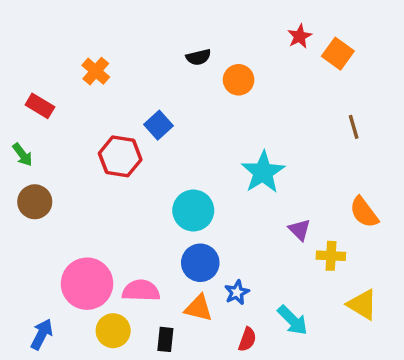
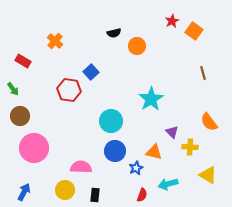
pink circle: (87, 284) -> (34, 148), moved
orange triangle: (199, 308) -> (154, 152), moved
cyan arrow: (293, 320) -> (168, 184), turned 120

